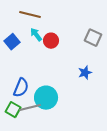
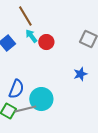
brown line: (30, 15) -> (25, 16), turned 45

